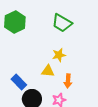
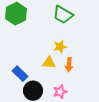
orange arrow: (68, 81) -> (69, 65), moved

